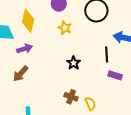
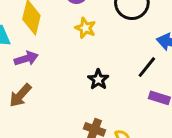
black line: (107, 54) -> (147, 67), turned 42

